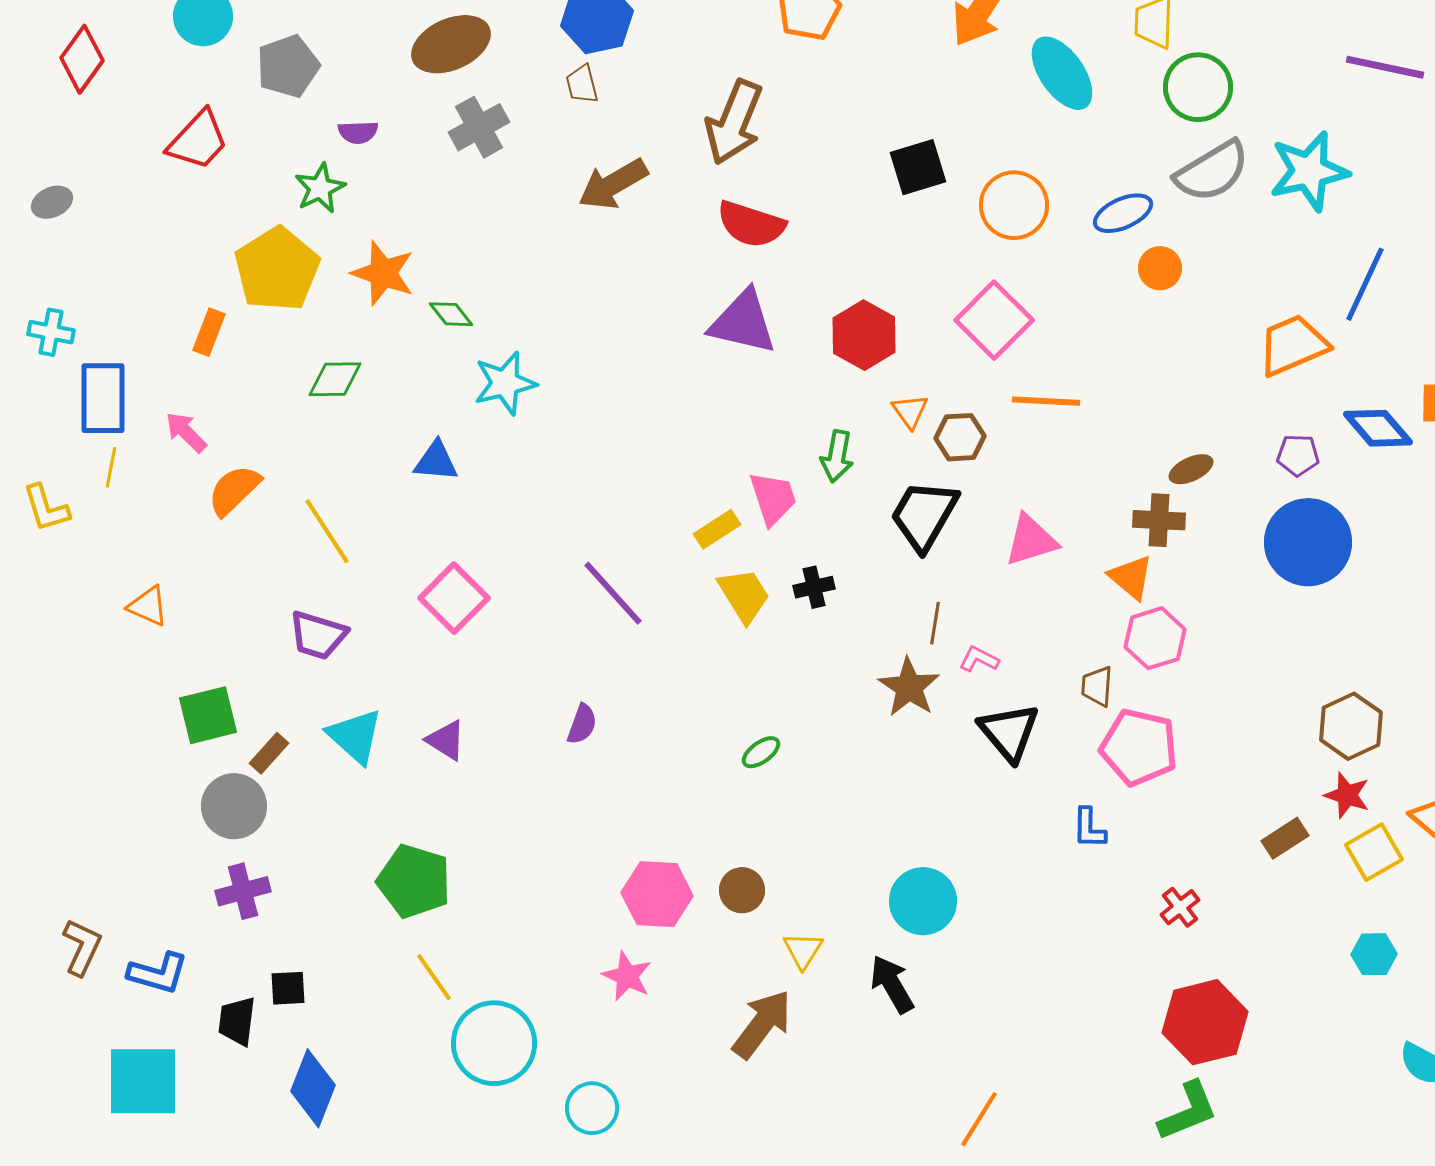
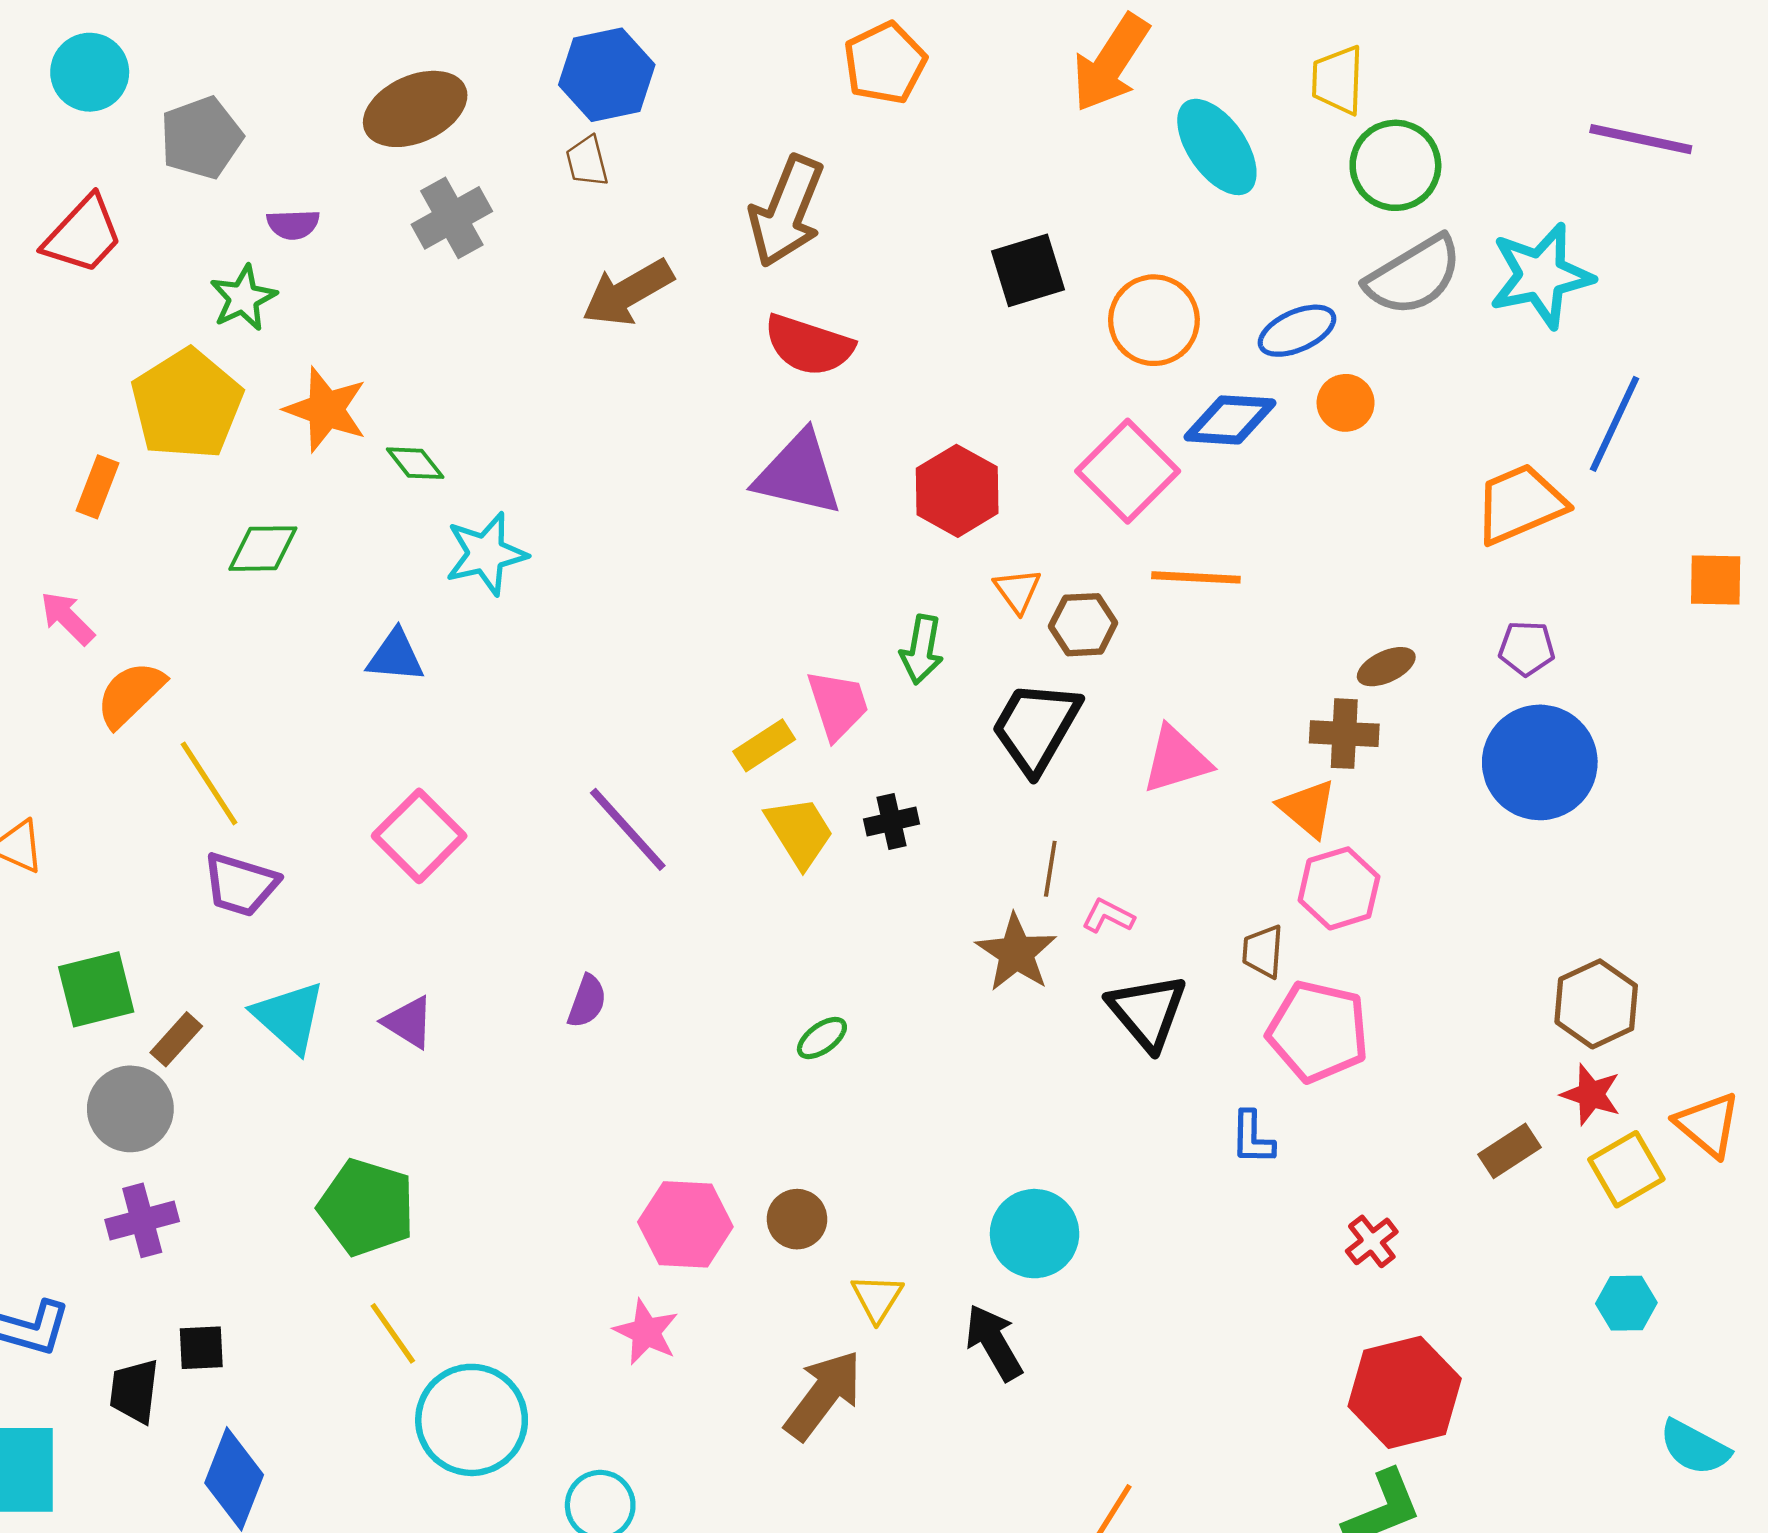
blue diamond: (1378, 428) -> (1230, 420), moved, turned -46
yellow line: (327, 531) -> (209, 783), moved

